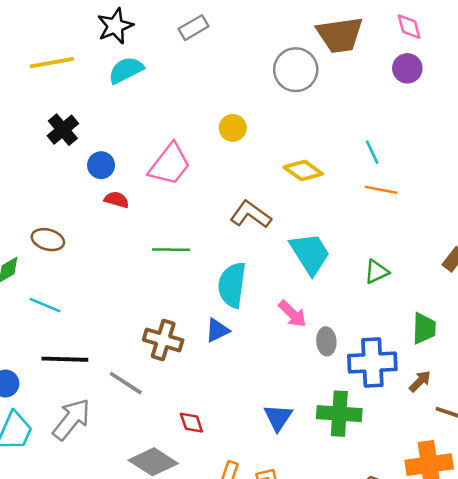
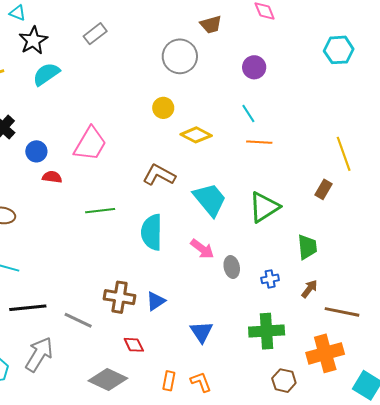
brown trapezoid: (340, 35) -> (211, 24), size x0.6
purple circle: (407, 68) -> (254, 67), moved
yellow circle: (233, 128) -> (163, 108), moved
green triangle: (377, 272) -> (264, 207), size x1.6
blue triangle: (217, 330) -> (156, 301), moved
brown cross: (163, 340) -> (120, 297), moved
blue cross: (372, 362) -> (270, 279), size x0.5
green cross: (339, 414) -> (267, 331), moved

